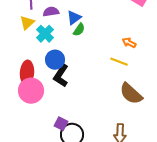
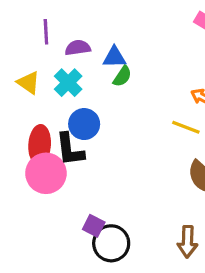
blue triangle: (74, 18) -> (114, 57), turned 35
yellow triangle: (27, 23) -> (28, 83), moved, turned -42
black L-shape: (61, 76) -> (70, 149), moved, turned -40

